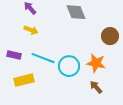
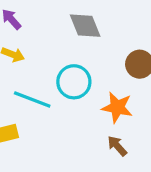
cyan circle: (69, 66) -> (74, 82), moved

